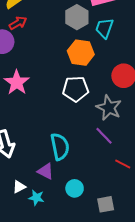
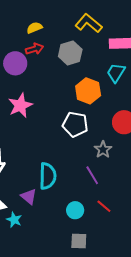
gray hexagon: (77, 17) -> (70, 53), moved
gray star: (109, 108) -> (103, 150), size x0.7
cyan circle: (75, 188) -> (75, 210), moved

